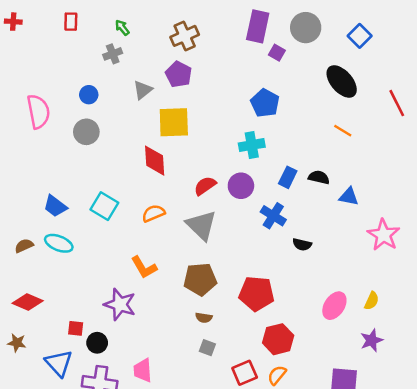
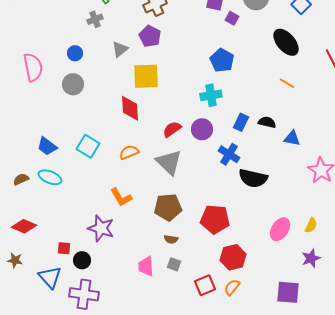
black semicircle: (302, 244) -> (253, 178), size x1.8
pink trapezoid: (143, 370) -> (146, 266), moved

